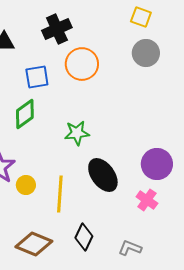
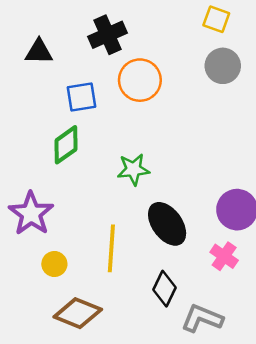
yellow circle: (26, 185) -> (54, 264), moved
black diamond: (84, 237) -> (164, 289), moved
gray L-shape: (130, 248) -> (202, 318), size x1.4

